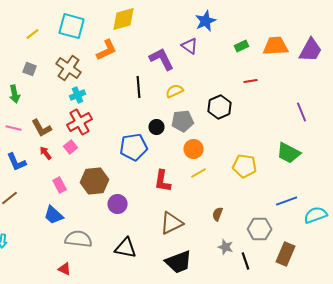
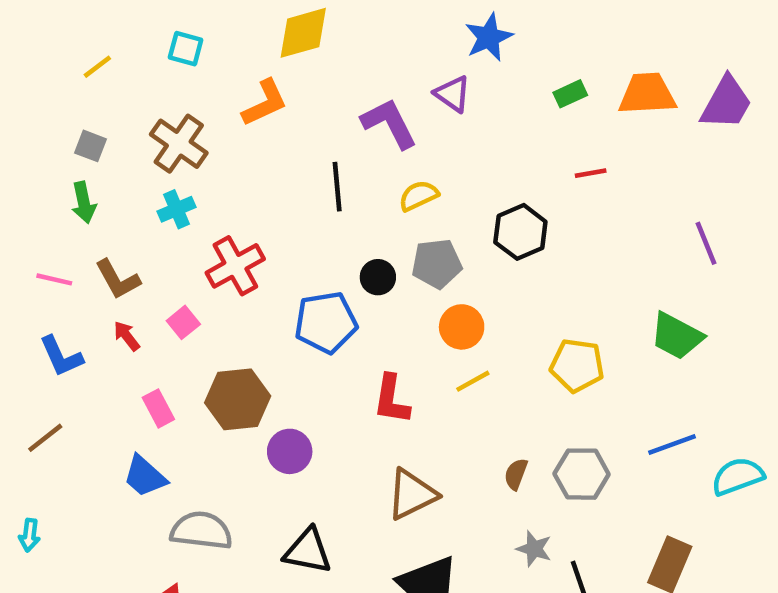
cyan square: (72, 26) -> (186, 49), size x0.6
green arrow: (15, 94) -> (84, 202), moved
cyan cross: (78, 95) -> (177, 209), moved
red cross: (80, 122) -> (235, 266), moved
gray hexagon: (260, 229) -> (582, 474), moved

